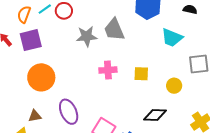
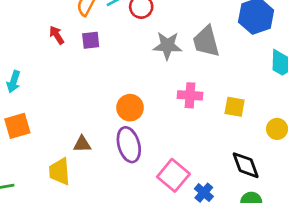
purple square: (31, 40) -> (91, 40), size x0.6
orange circle: (41, 77) -> (130, 108), moved, size x0.7
black diamond: (155, 115) -> (246, 165), turned 60

